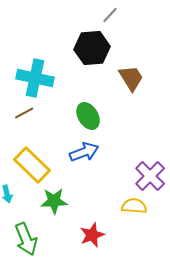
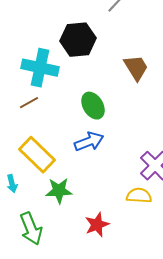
black hexagon: (92, 48) -> (78, 40), moved

